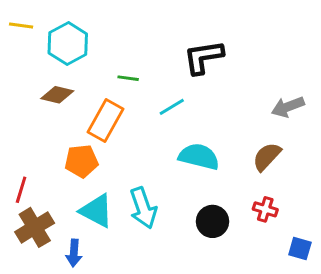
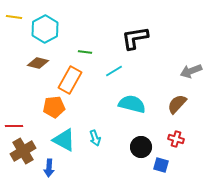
red line: (21, 190) -> (14, 126), turned 72
cyan arrow: (143, 208) -> (95, 138), size x0.6
blue square: (300, 249) -> (161, 165), moved

